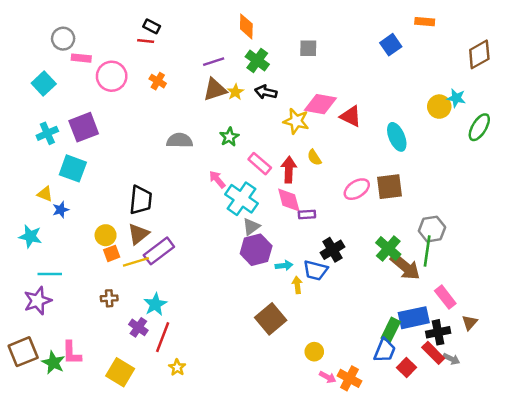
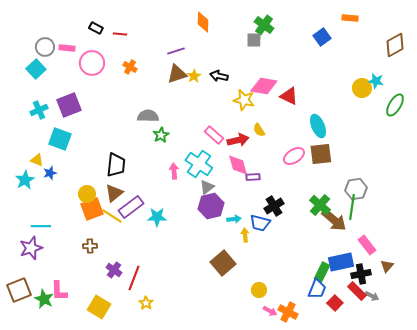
black rectangle: (152, 26) -> (96, 28), moved
gray circle: (63, 39) -> (45, 47), moved
green cross: (257, 60) -> (264, 25), moved
green star: (229, 137) -> (161, 135), moved
cyan ellipse: (397, 137) -> (318, 126), moved
red arrow: (289, 170) -> (238, 140), turned 75
pink arrow: (217, 179) -> (174, 171), moved, turned 35
cyan star: (30, 236) -> (25, 180), moved, turned 30
orange square: (112, 253) -> (92, 209), size x1.6
yellow line: (136, 262) -> (112, 216), turned 50
cyan star: (155, 304) -> (157, 217), moved, turned 30

